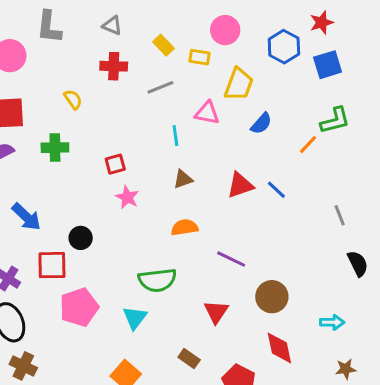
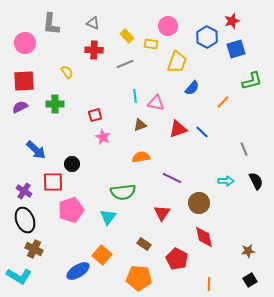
pink triangle: (207, 113) -> (156, 103), moved
green L-shape: (335, 120) -> (252, 81), moved
cyan arrow: (332, 322) -> (226, 181), moved

